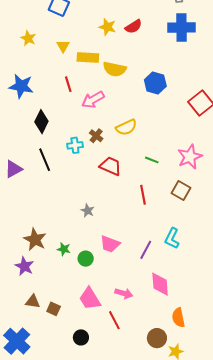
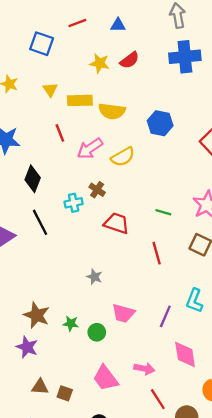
yellow semicircle: (126, 127) -> (123, 157), moved
red line: (114, 320) -> (158, 399), moved

